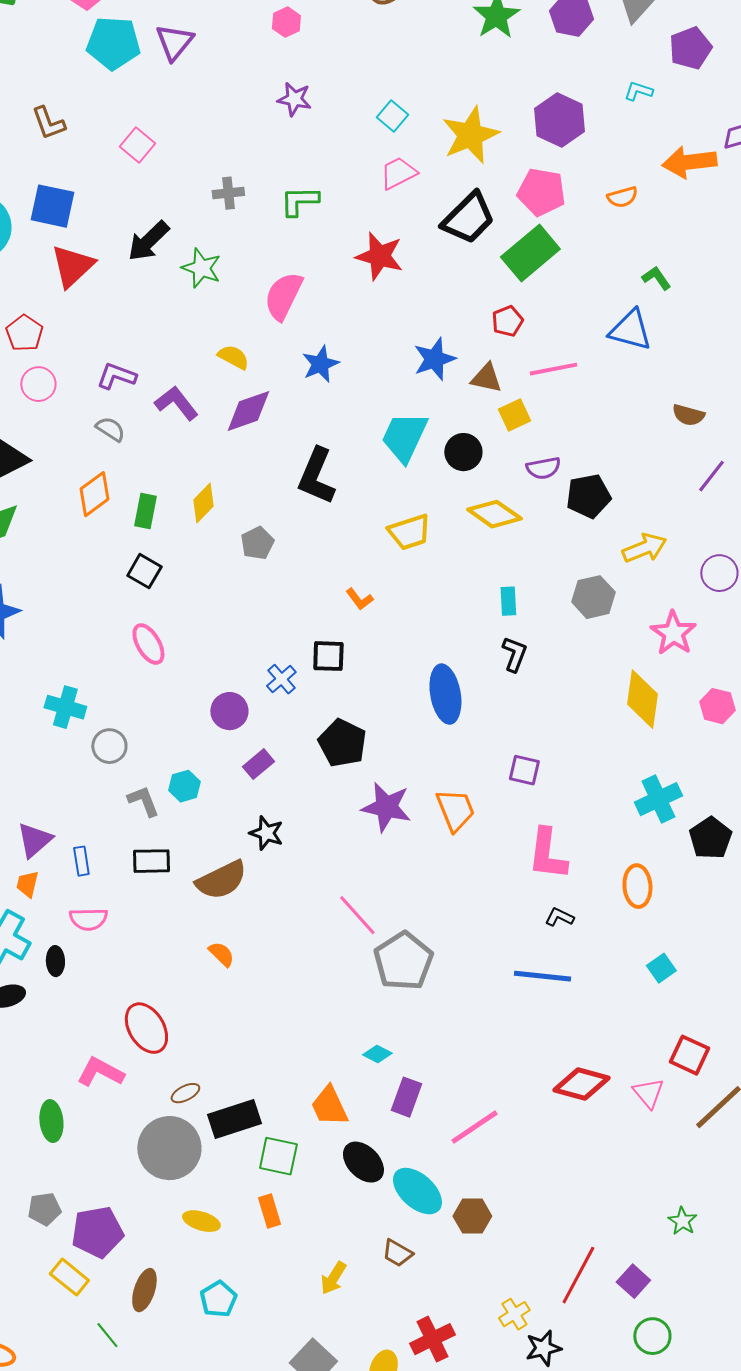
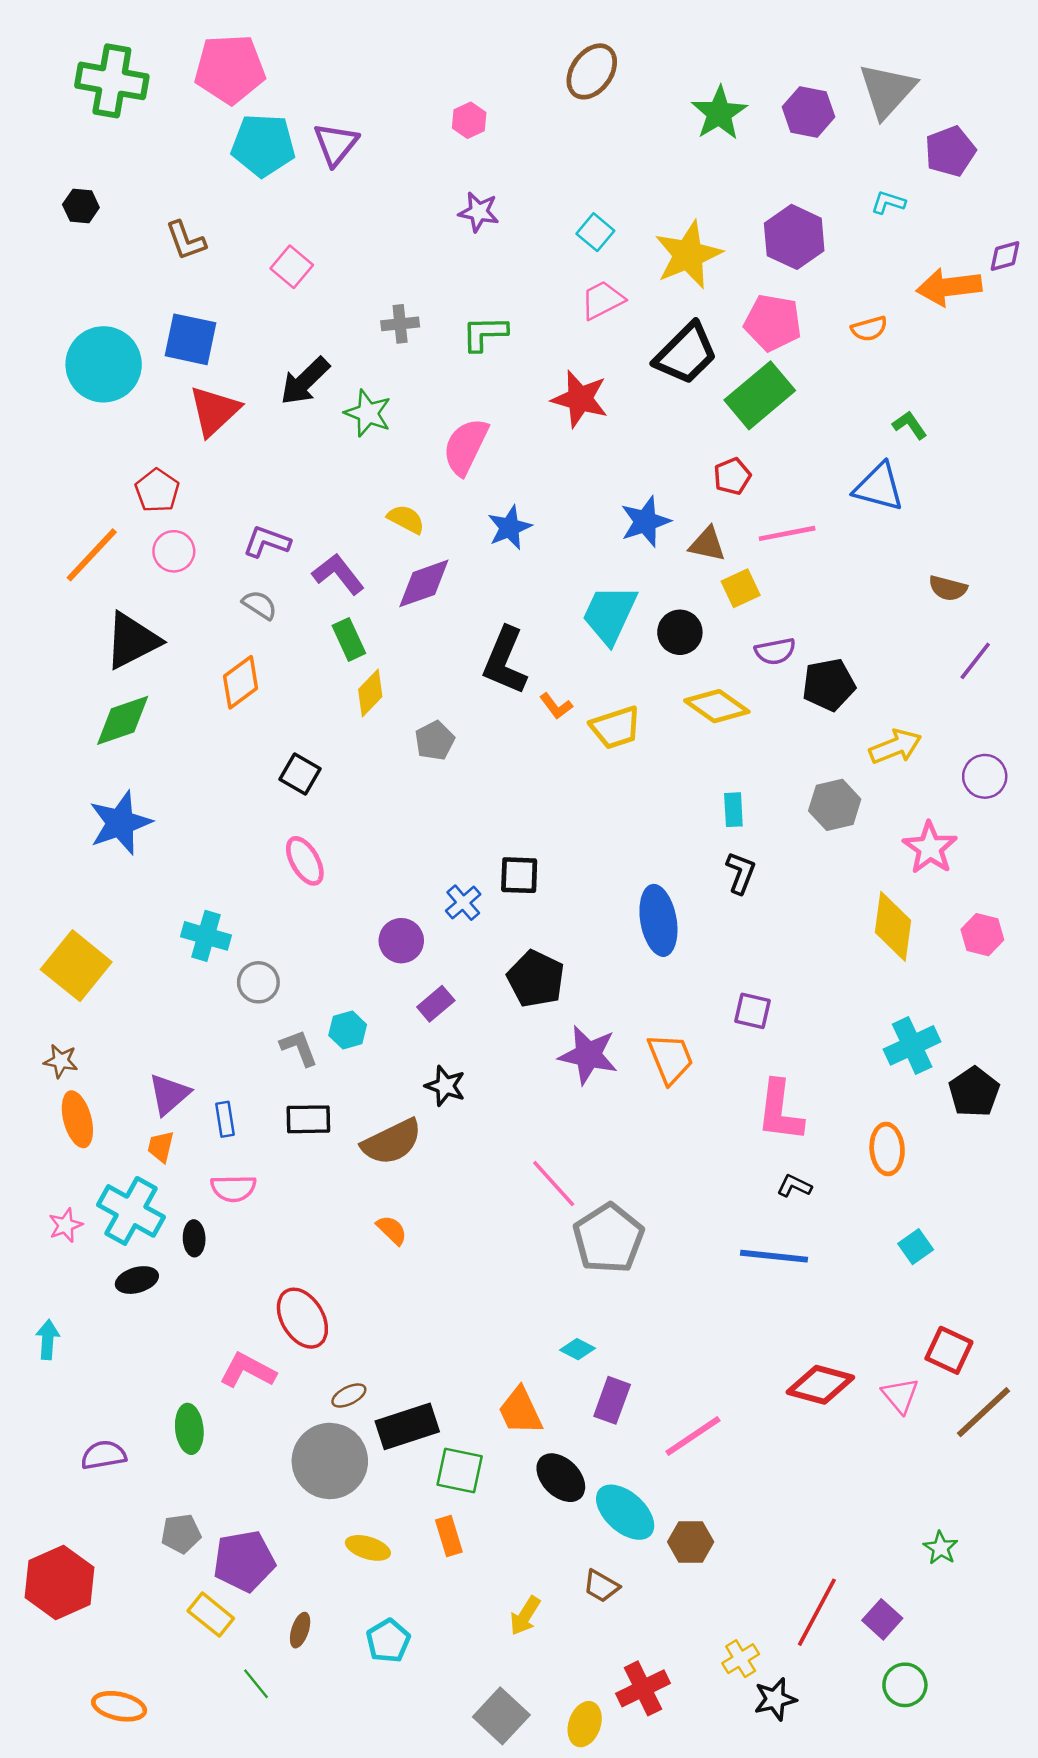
green rectangle: (145, 511) -> (349, 639), moved, turned -36
orange L-shape: (359, 599) -> (556, 706), moved
brown ellipse: (144, 1290) -> (300, 1630), size x0.7

